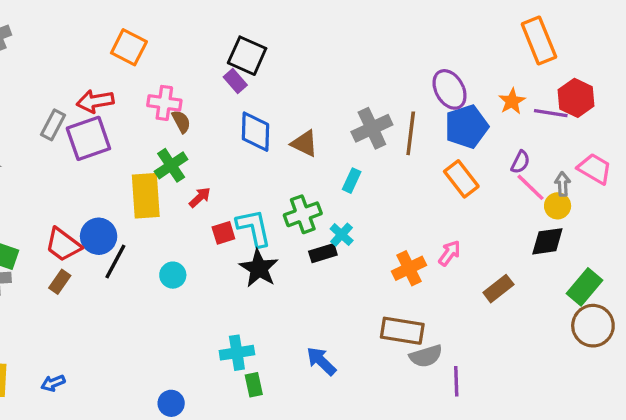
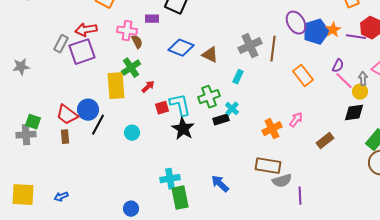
purple rectangle: (235, 81) -> (152, 19), moved, turned -48
blue pentagon: (466, 127) -> (316, 32), moved
blue diamond: (255, 132) -> (181, 48), turned -70
brown rectangle: (60, 282) -> (65, 137), turned -40
green rectangle: (254, 385) -> (180, 198), size x1.6

